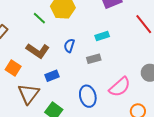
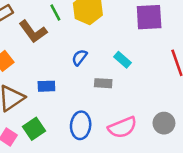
cyan rectangle: (102, 36) -> (123, 60), turned 40
brown L-shape: (38, 51) -> (33, 32), moved

